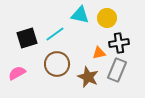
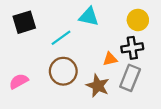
yellow circle: (107, 18) -> (138, 20), moved
black square: (27, 38) -> (24, 22), moved

